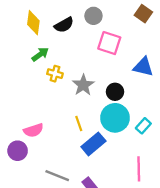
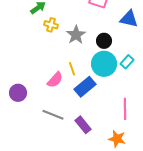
cyan rectangle: (143, 126) -> (127, 62), moved
pink semicircle: (33, 130) -> (55, 80), moved, turned -30

